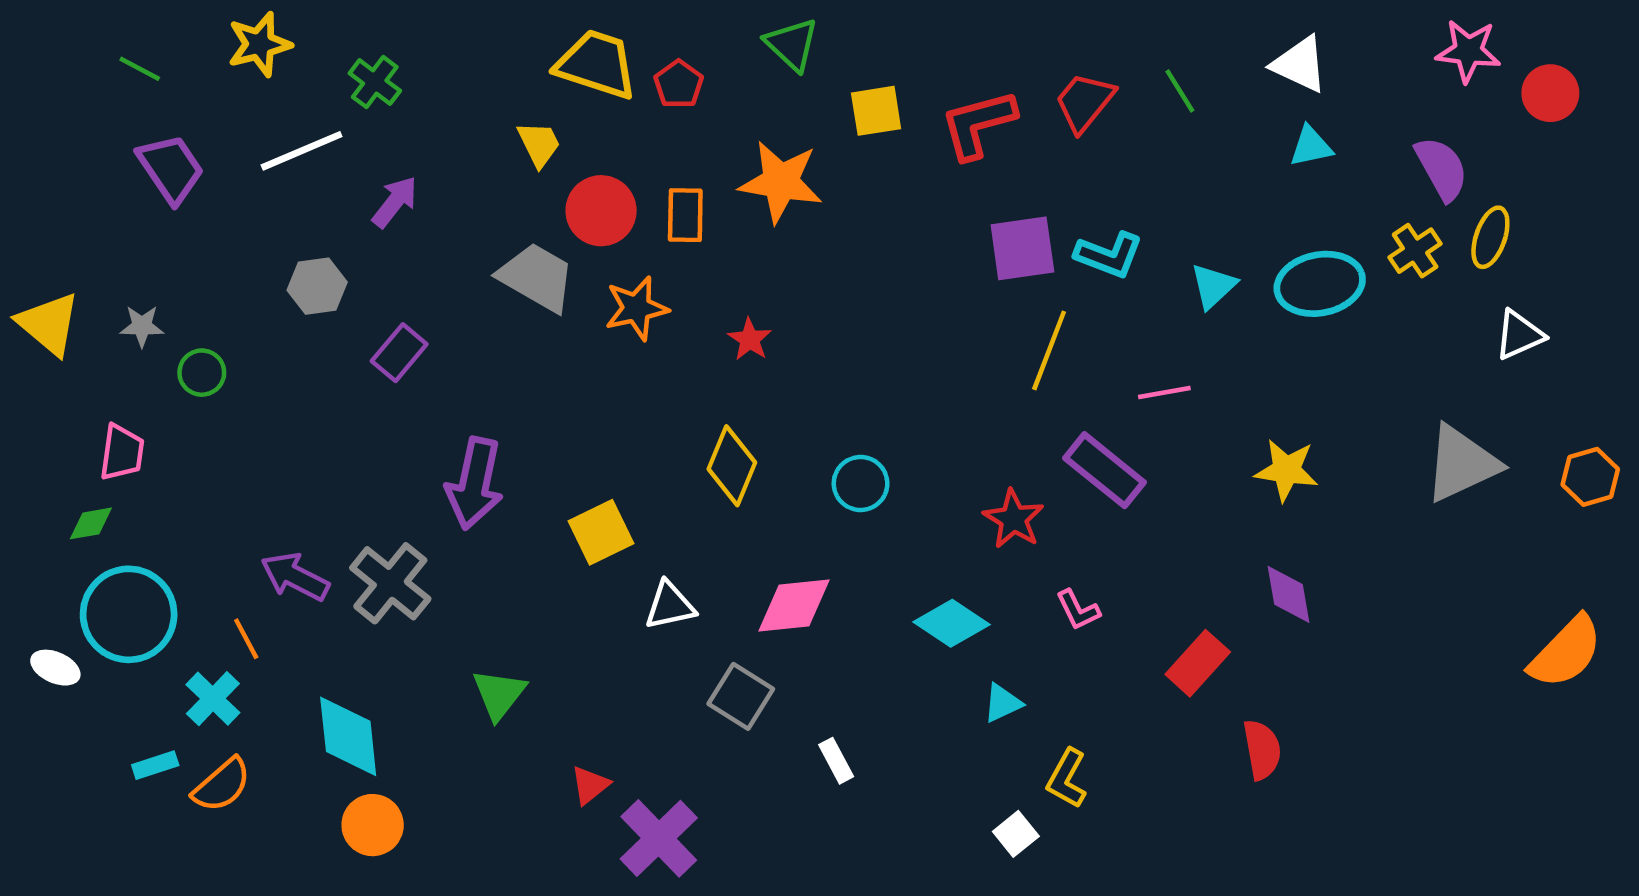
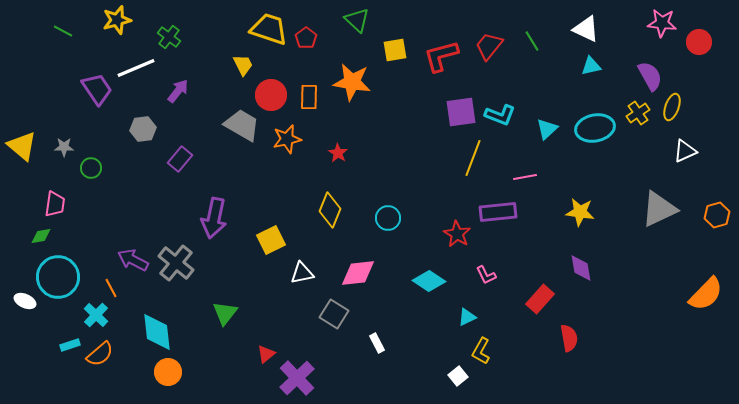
purple trapezoid: (171, 169) -> (97, 89), moved
purple rectangle: (1105, 470) -> (498, 212), turned -45
cyan triangle: (1002, 703) -> (467, 317), moved

